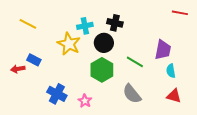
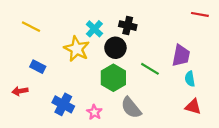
cyan cross: (85, 26) -> (94, 29), turned -35
red arrow: (18, 69) -> (20, 91), moved
gray semicircle: (132, 94) -> (131, 108), moved

